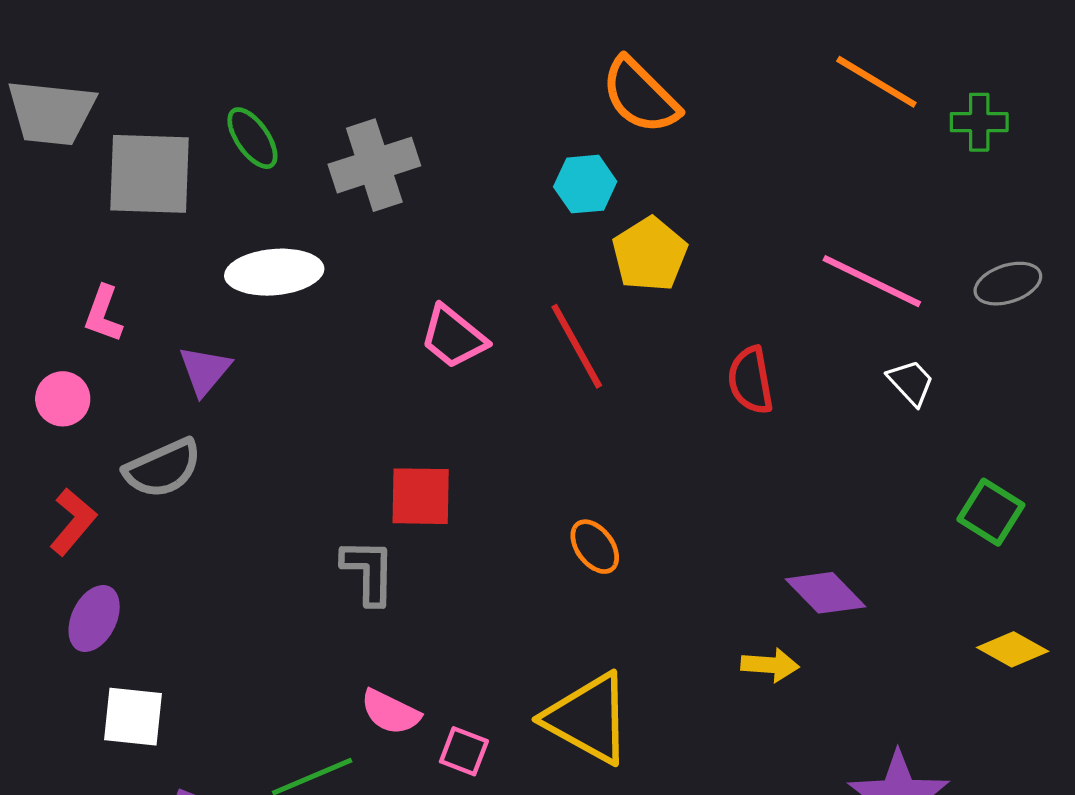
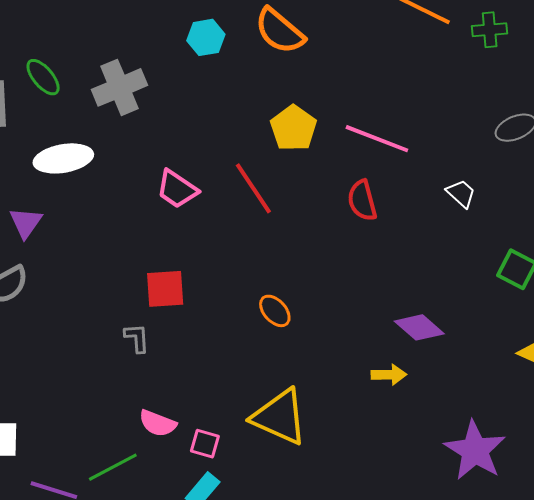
cyan hexagon: (585, 184) -> (206, 37), moved
pink line: (872, 281) -> (377, 139), moved
gray L-shape: (369, 572) -> (137, 338), size x0.7

